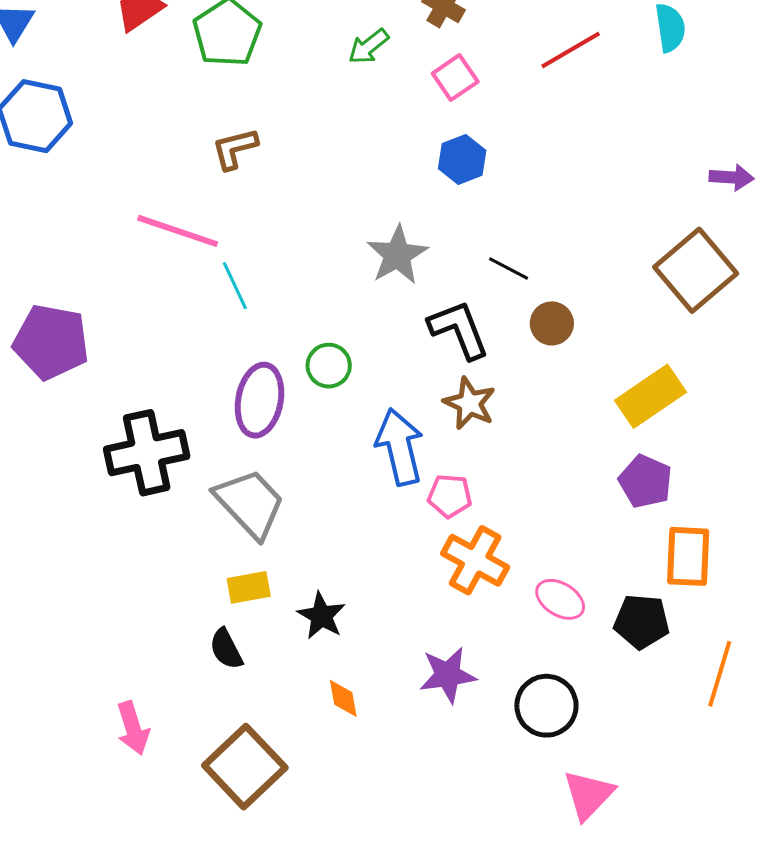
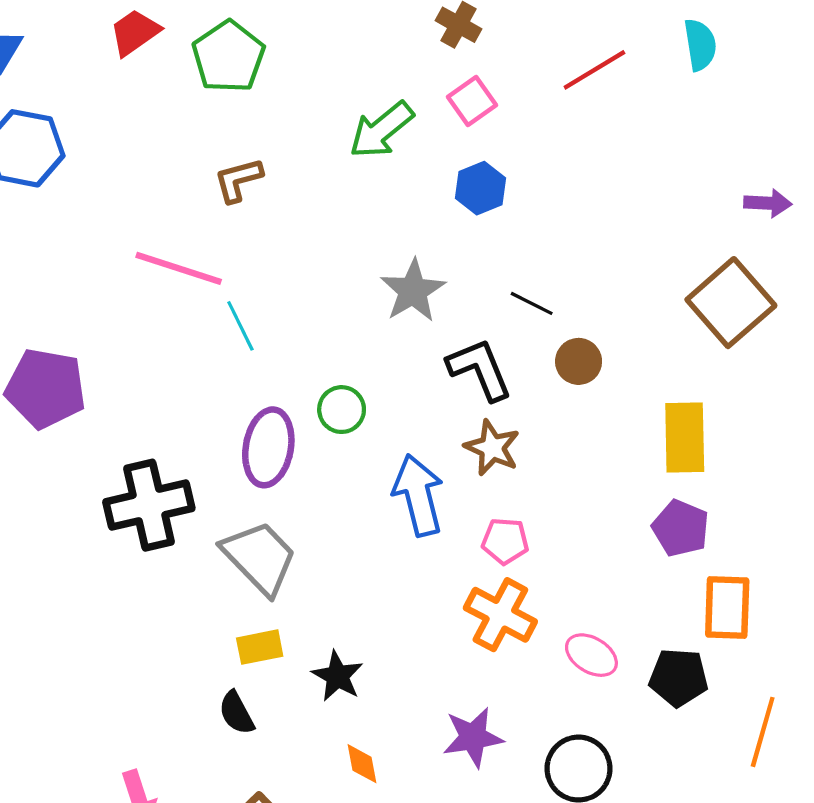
green arrow: (368, 47) -> (381, 130), moved, size x1.5
yellow rectangle: (650, 396) -> (685, 437), turned -56
pink pentagon: (450, 496) -> (505, 541), moved

